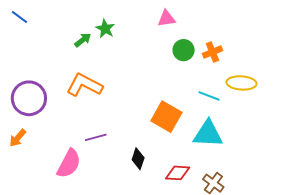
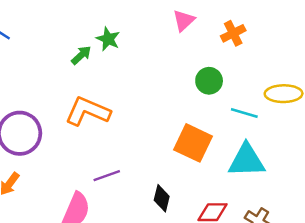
pink triangle: (167, 19) -> (184, 20), turned -30
green circle: (184, 50) -> (209, 81), moved
orange cross: (212, 52) -> (233, 33), moved

